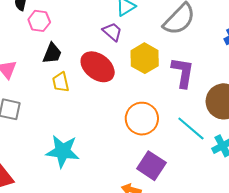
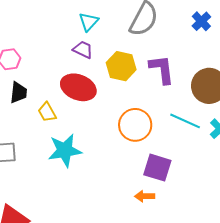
black trapezoid: (52, 53) -> (19, 92), moved
cyan star: (63, 151) -> (65, 150), moved

